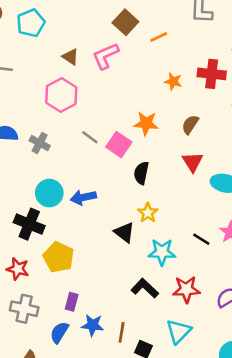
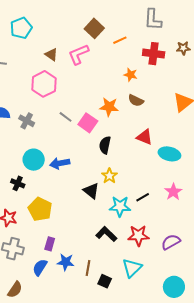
red cross: (212, 74) -> (154, 54), moved
brown semicircle: (190, 124) -> (136, 100), moved, turned -98
red triangle: (193, 162) -> (145, 137), turned -36
black cross: (29, 224) -> (18, 183), size x0.6
black line: (201, 239) -> (143, 197), moved, turned -64

